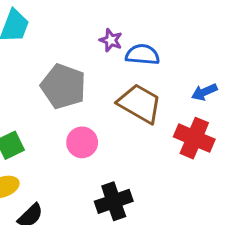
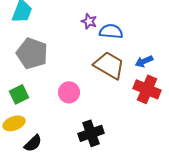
gray pentagon: (63, 86) -> (32, 53), moved
blue arrow: (204, 92) -> (144, 61), moved

